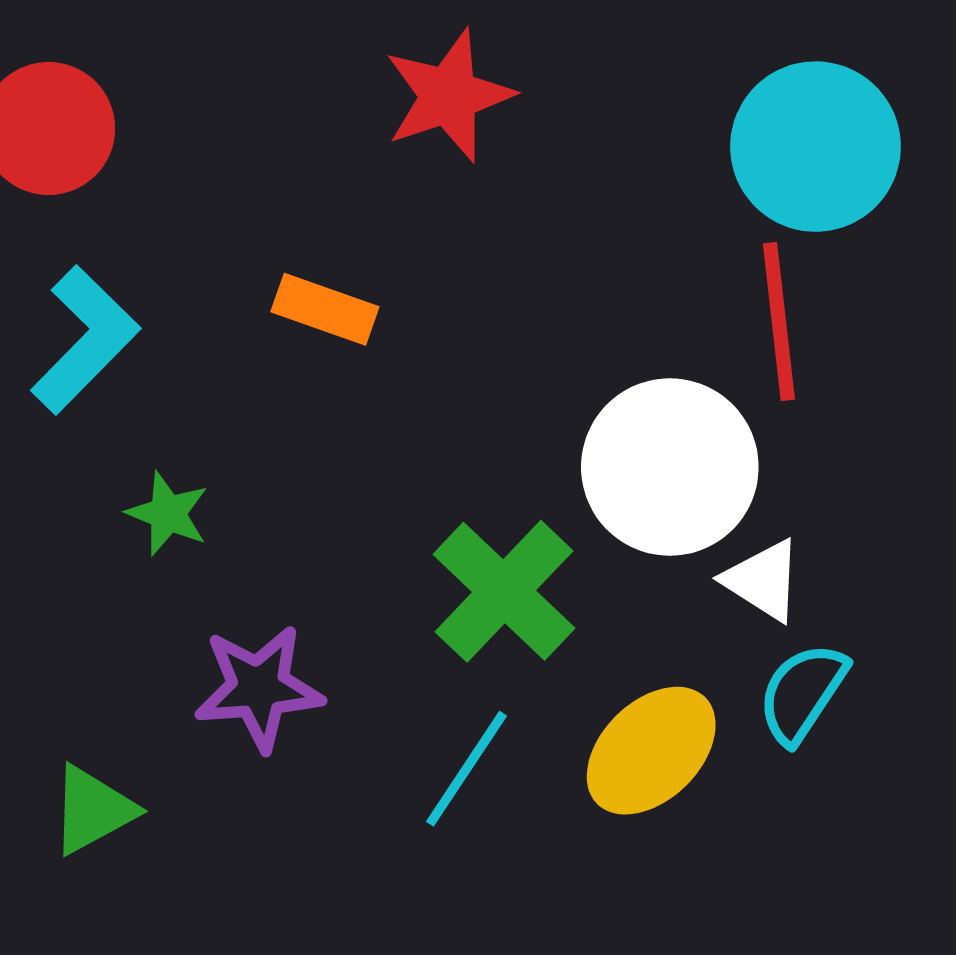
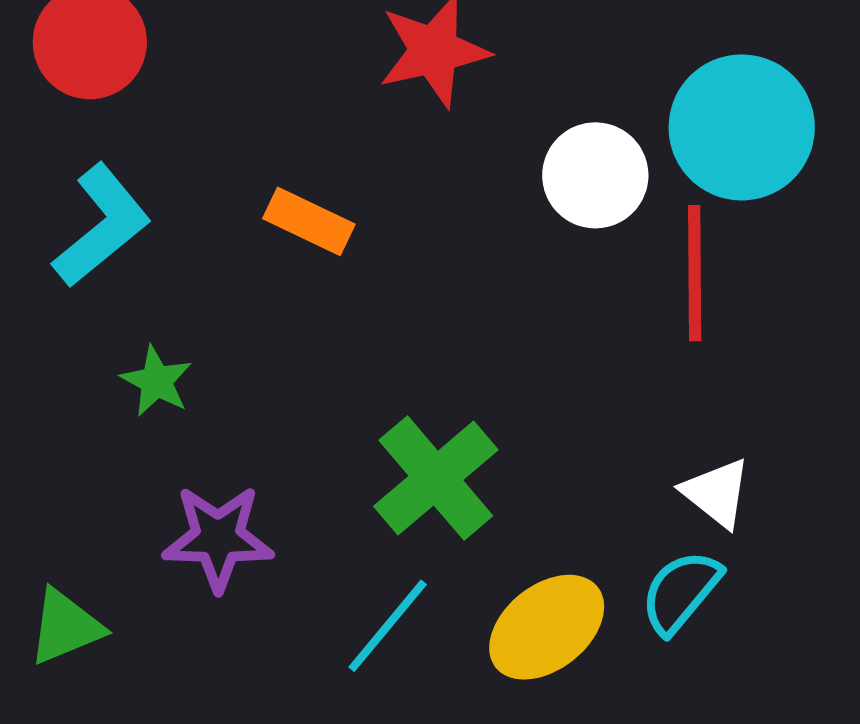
white circle: (670, 467) -> (595, 175), moved, size x0.7
white triangle: (763, 580) -> (716, 493), moved

